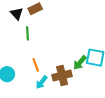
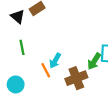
green line: (28, 33) -> (22, 47), moved
cyan arrow: (42, 82) -> (55, 61), moved

